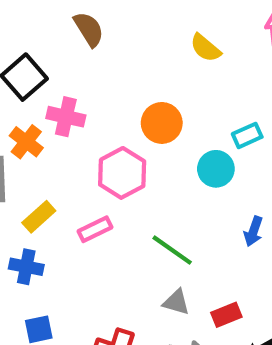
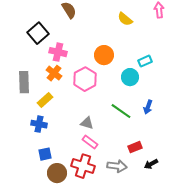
orange cross: (26, 142) -> (54, 73), moved
pink rectangle: (95, 229) -> (90, 142), moved, turned 63
green line: (172, 250) -> (121, 111), moved
gray triangle: (176, 302) -> (87, 123), moved

